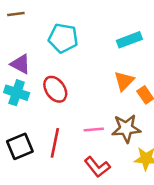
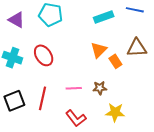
purple triangle: (20, 64) -> (16, 20), moved
brown star: (126, 128) -> (100, 88), size x0.6

